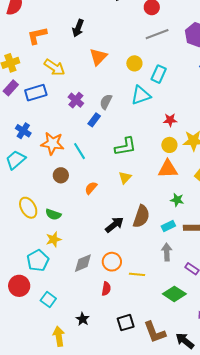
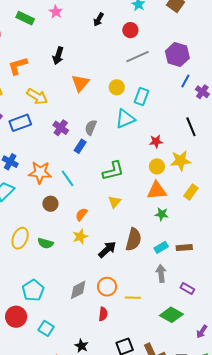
green star: (177, 200) -> (162, 214), moved
yellow ellipse: (28, 208) -> (20, 238), turned 55
yellow star: (54, 239) -> (80, 237), moved

